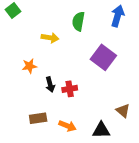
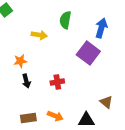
blue arrow: (118, 16) -> (101, 28), moved
black arrow: (50, 85) -> (26, 81), moved
brown rectangle: (38, 118) -> (28, 118), moved

